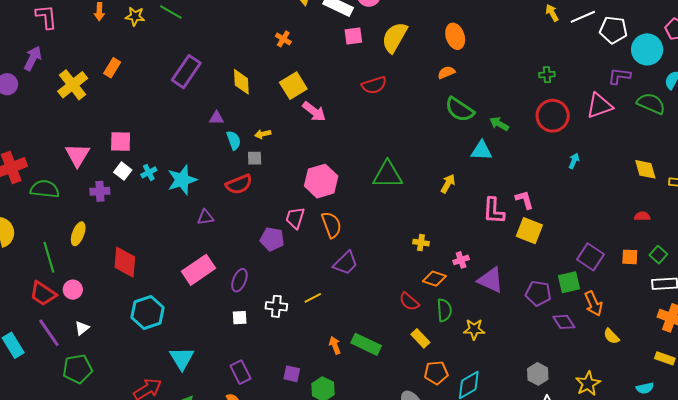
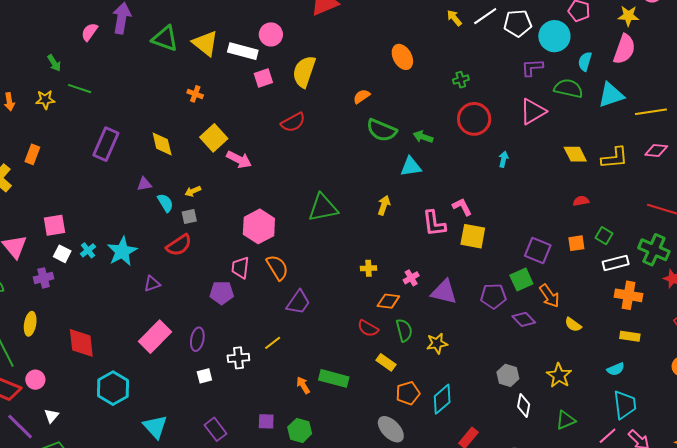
orange ellipse: (455, 36) -> (402, 57), moved
pink triangle: (599, 106) -> (533, 112), moved

